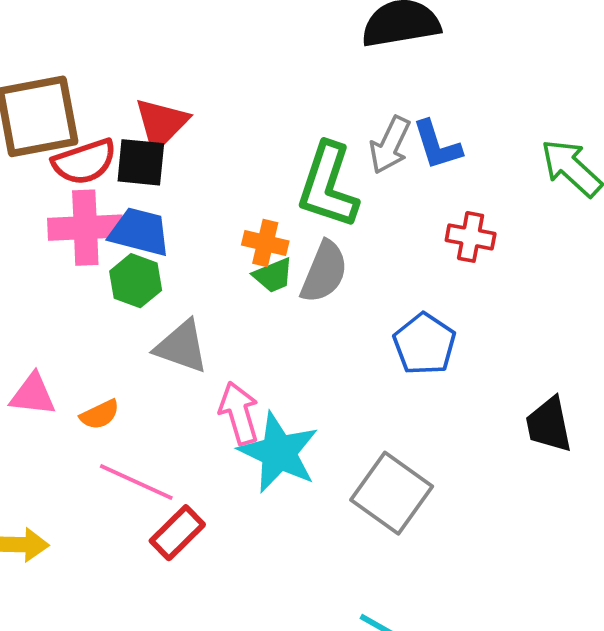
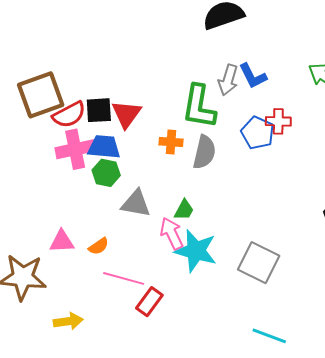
red triangle: (161, 124) -> (126, 114), moved
green trapezoid: (273, 275) -> (184, 210), moved, turned -30
blue pentagon: (424, 344) -> (257, 133), moved

